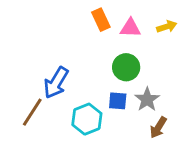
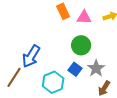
blue square: (118, 101) -> (75, 69), turned 32

